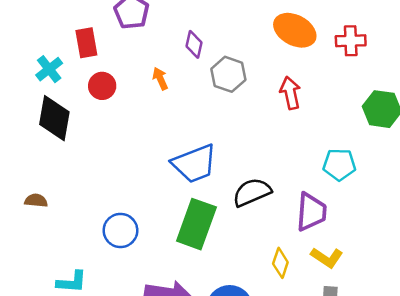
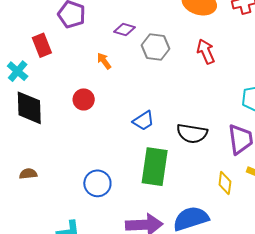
purple diamond: (194, 44) -> (125, 30), turned -75
red circle: (102, 86) -> (84, 99), moved
blue trapezoid: (194, 164) -> (144, 121), size x0.6
black semicircle: (252, 192) -> (192, 133), turned -136

